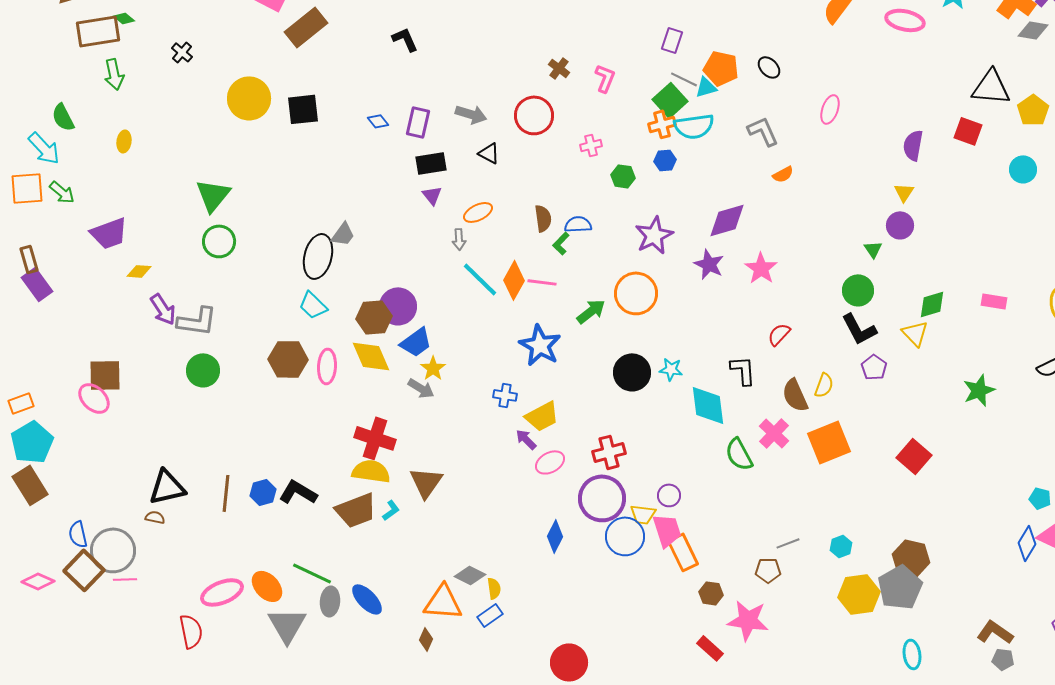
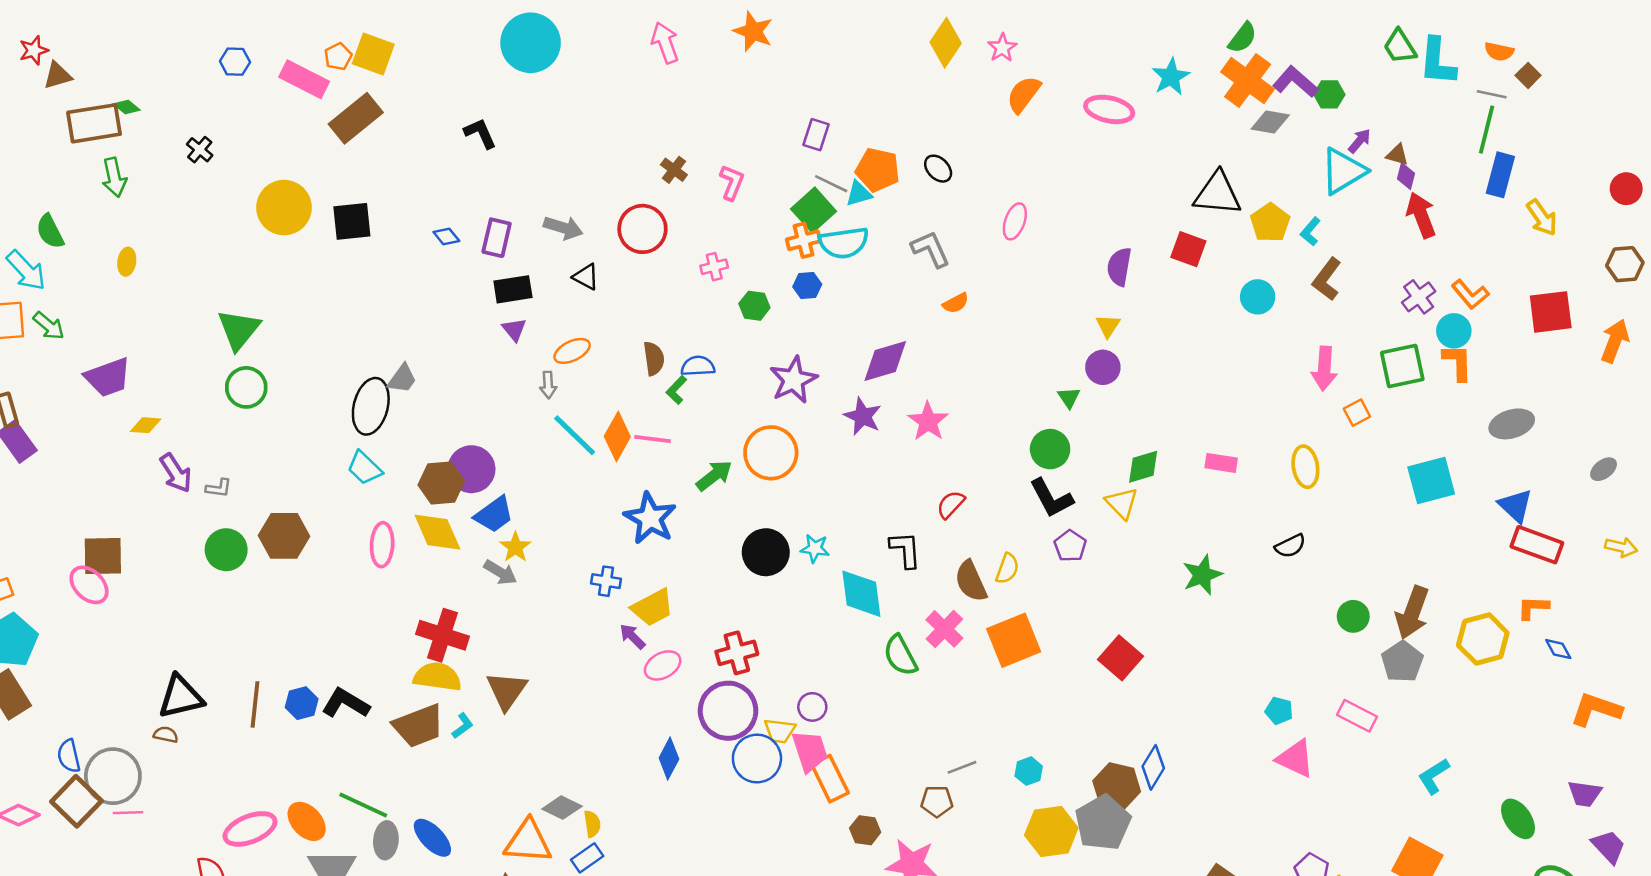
gray L-shape: (197, 321) -> (219, 488), size x0.5
brown hexagon: (288, 359) -> (284, 536), moved
blue diamond: (1027, 543) -> (1153, 767), moved

